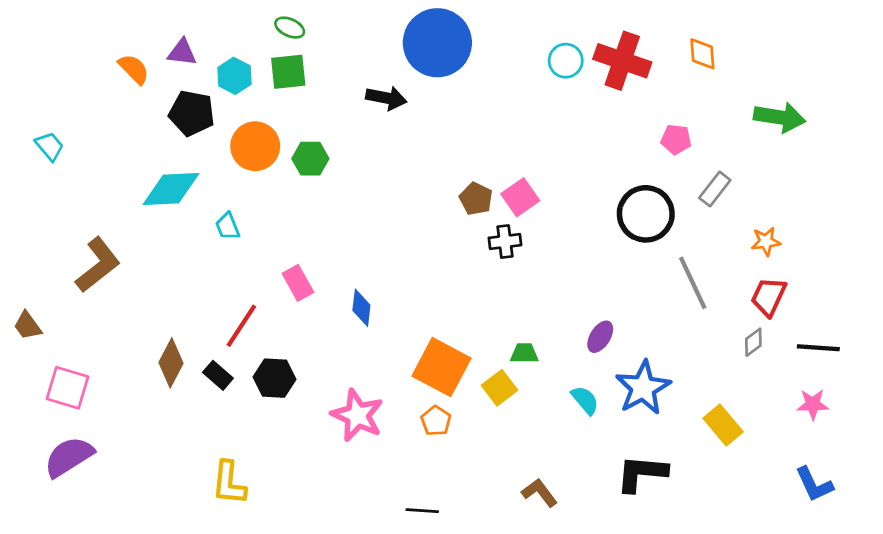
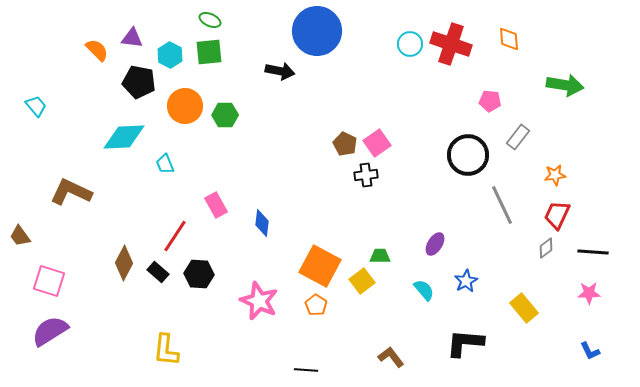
brown L-shape: (98, 265) -> (71, 192), turned -117
blue star: (643, 388) -> (466, 281), size x0.6
blue L-shape: (814, 484) -> (590, 351), size x0.7

